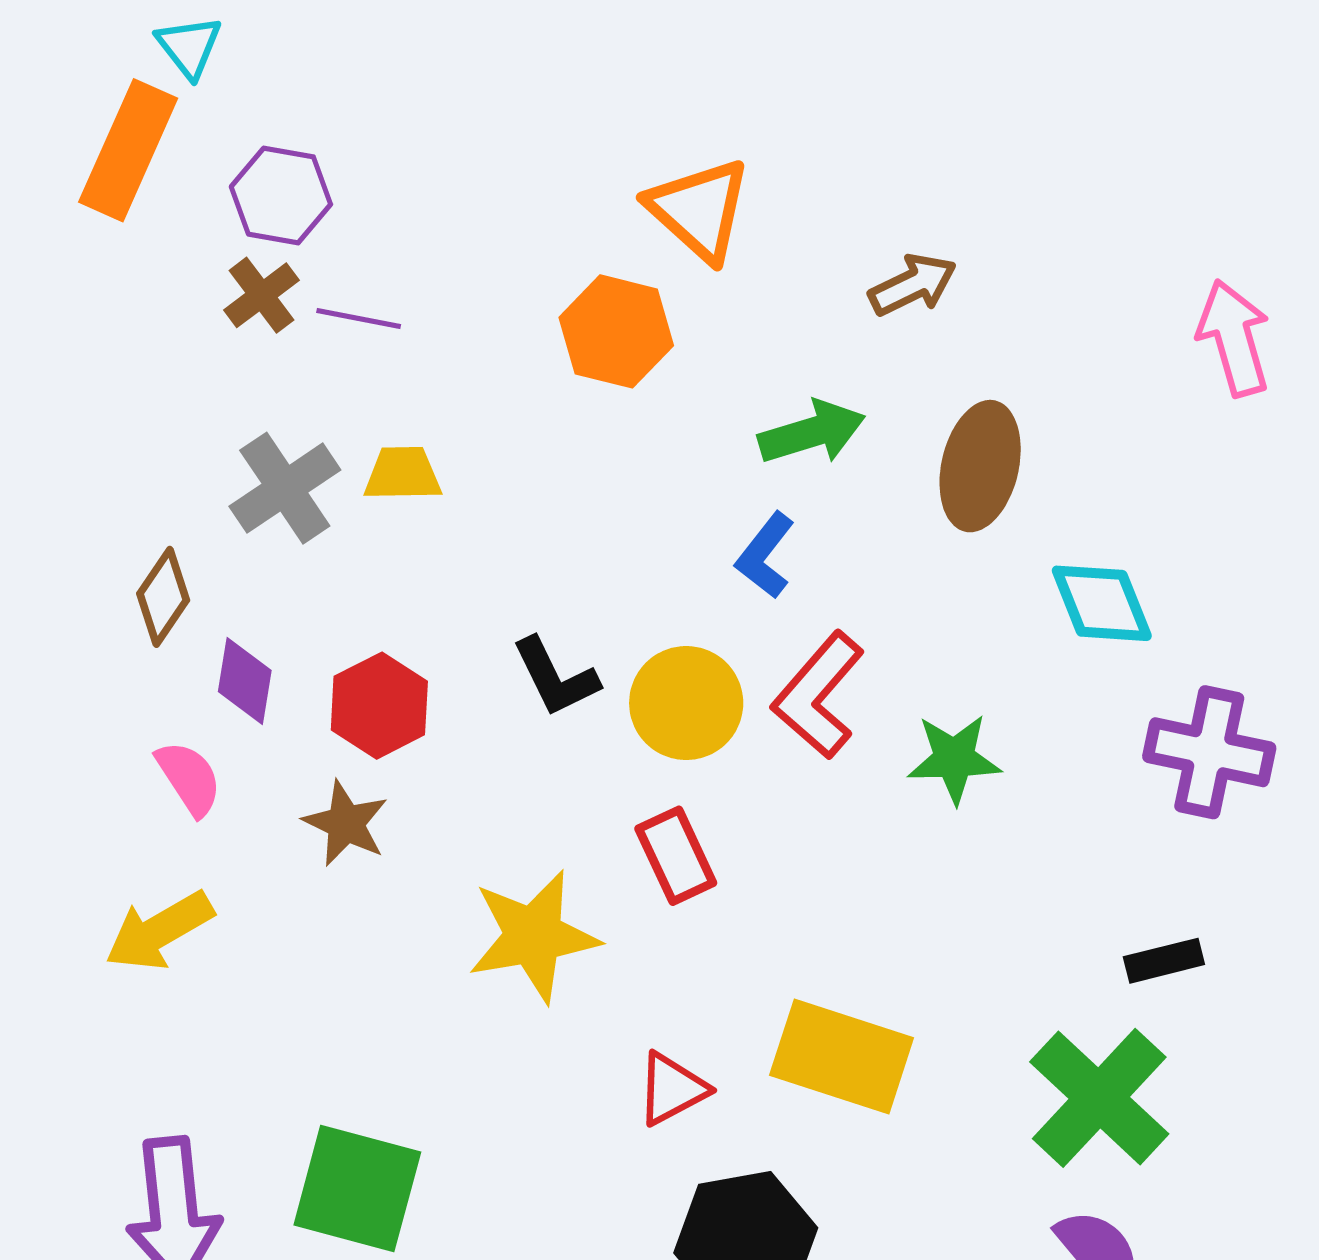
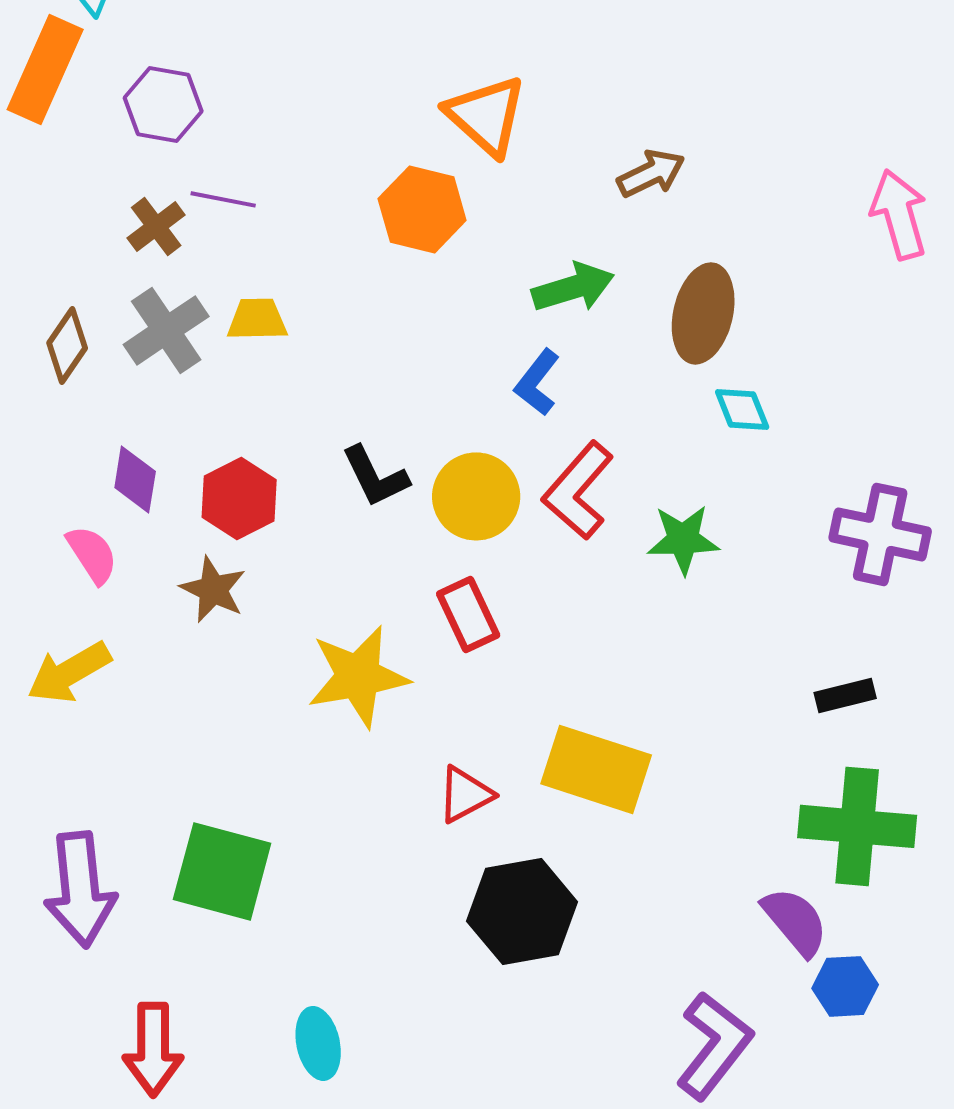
brown cross: (262, 295) -> (156, 226), moved
brown diamond: (163, 597) -> (67, 345), moved
cyan diamond: (1102, 603) -> (742, 409), moved, size x0.7
green cross: (1099, 1098) -> (857, 826), moved, turned -38

